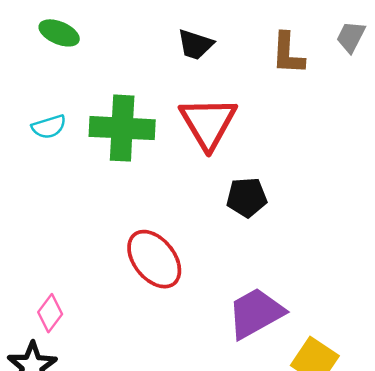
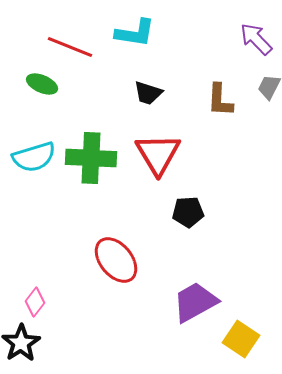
cyan semicircle: (49, 127) -> (34, 157), size x1.6

